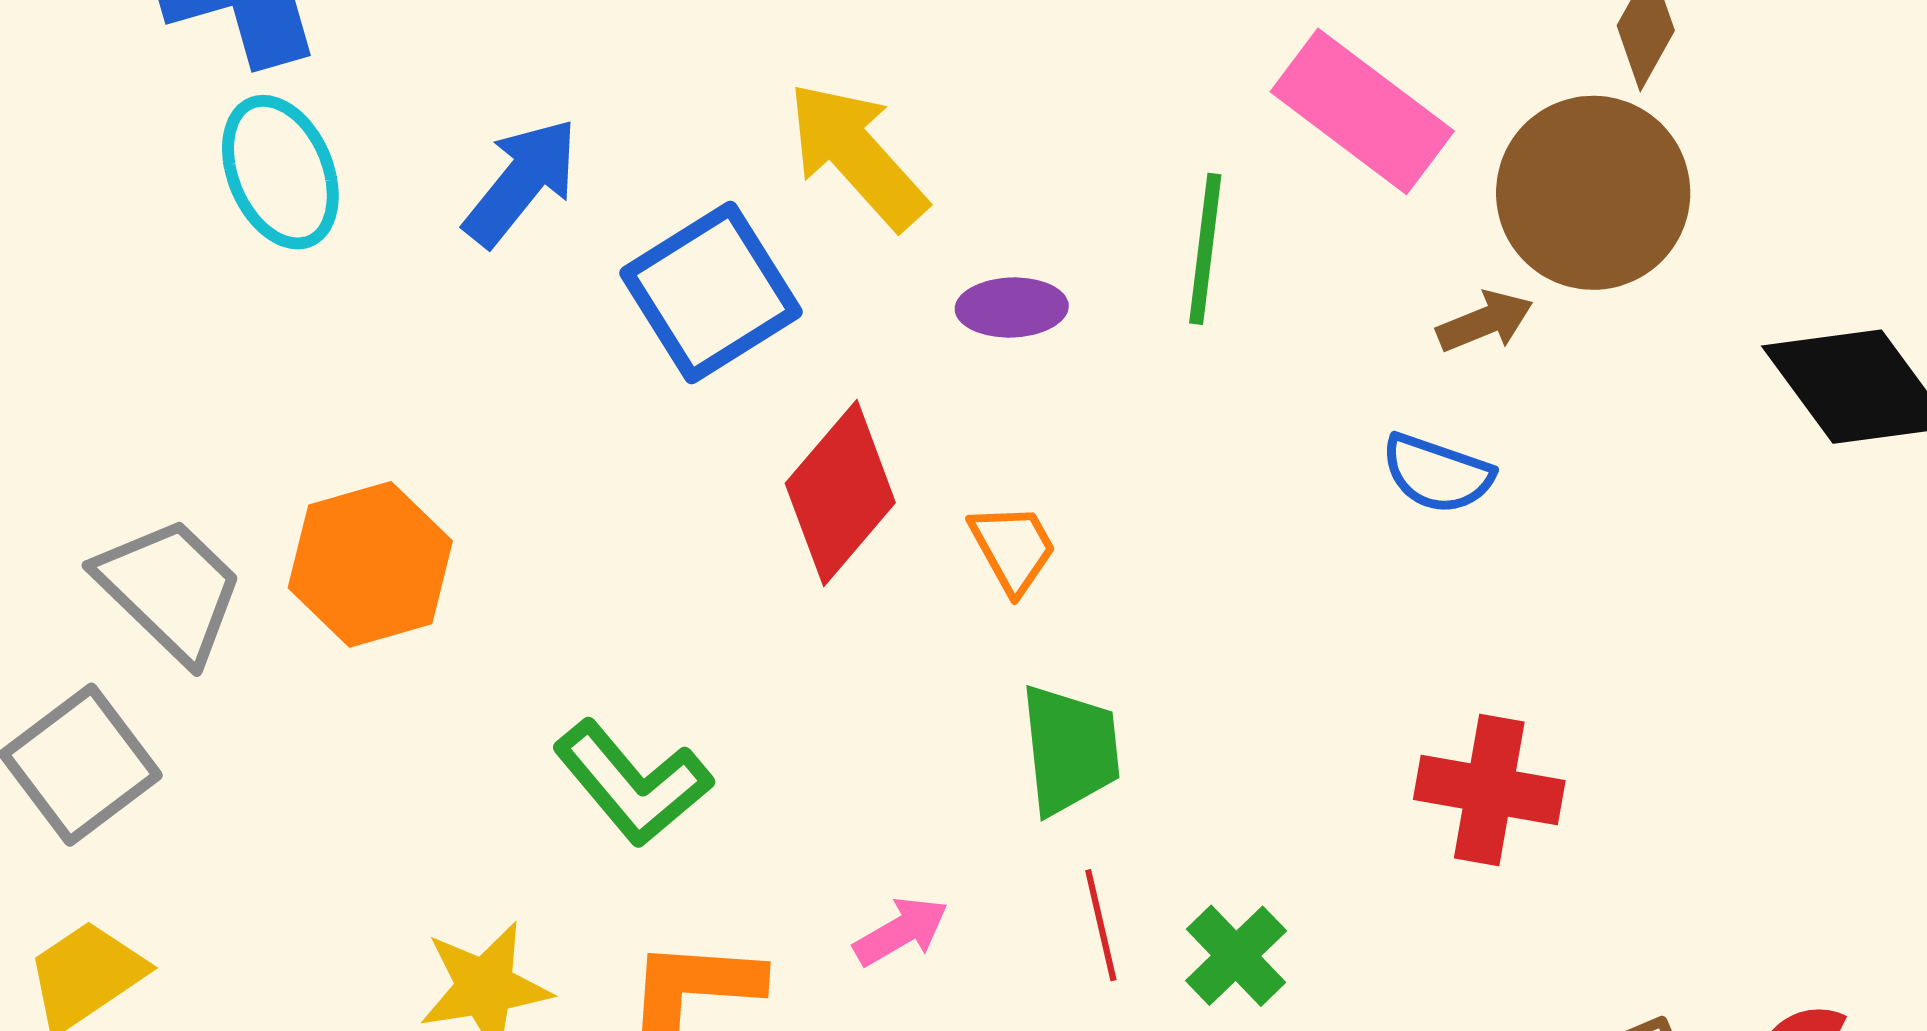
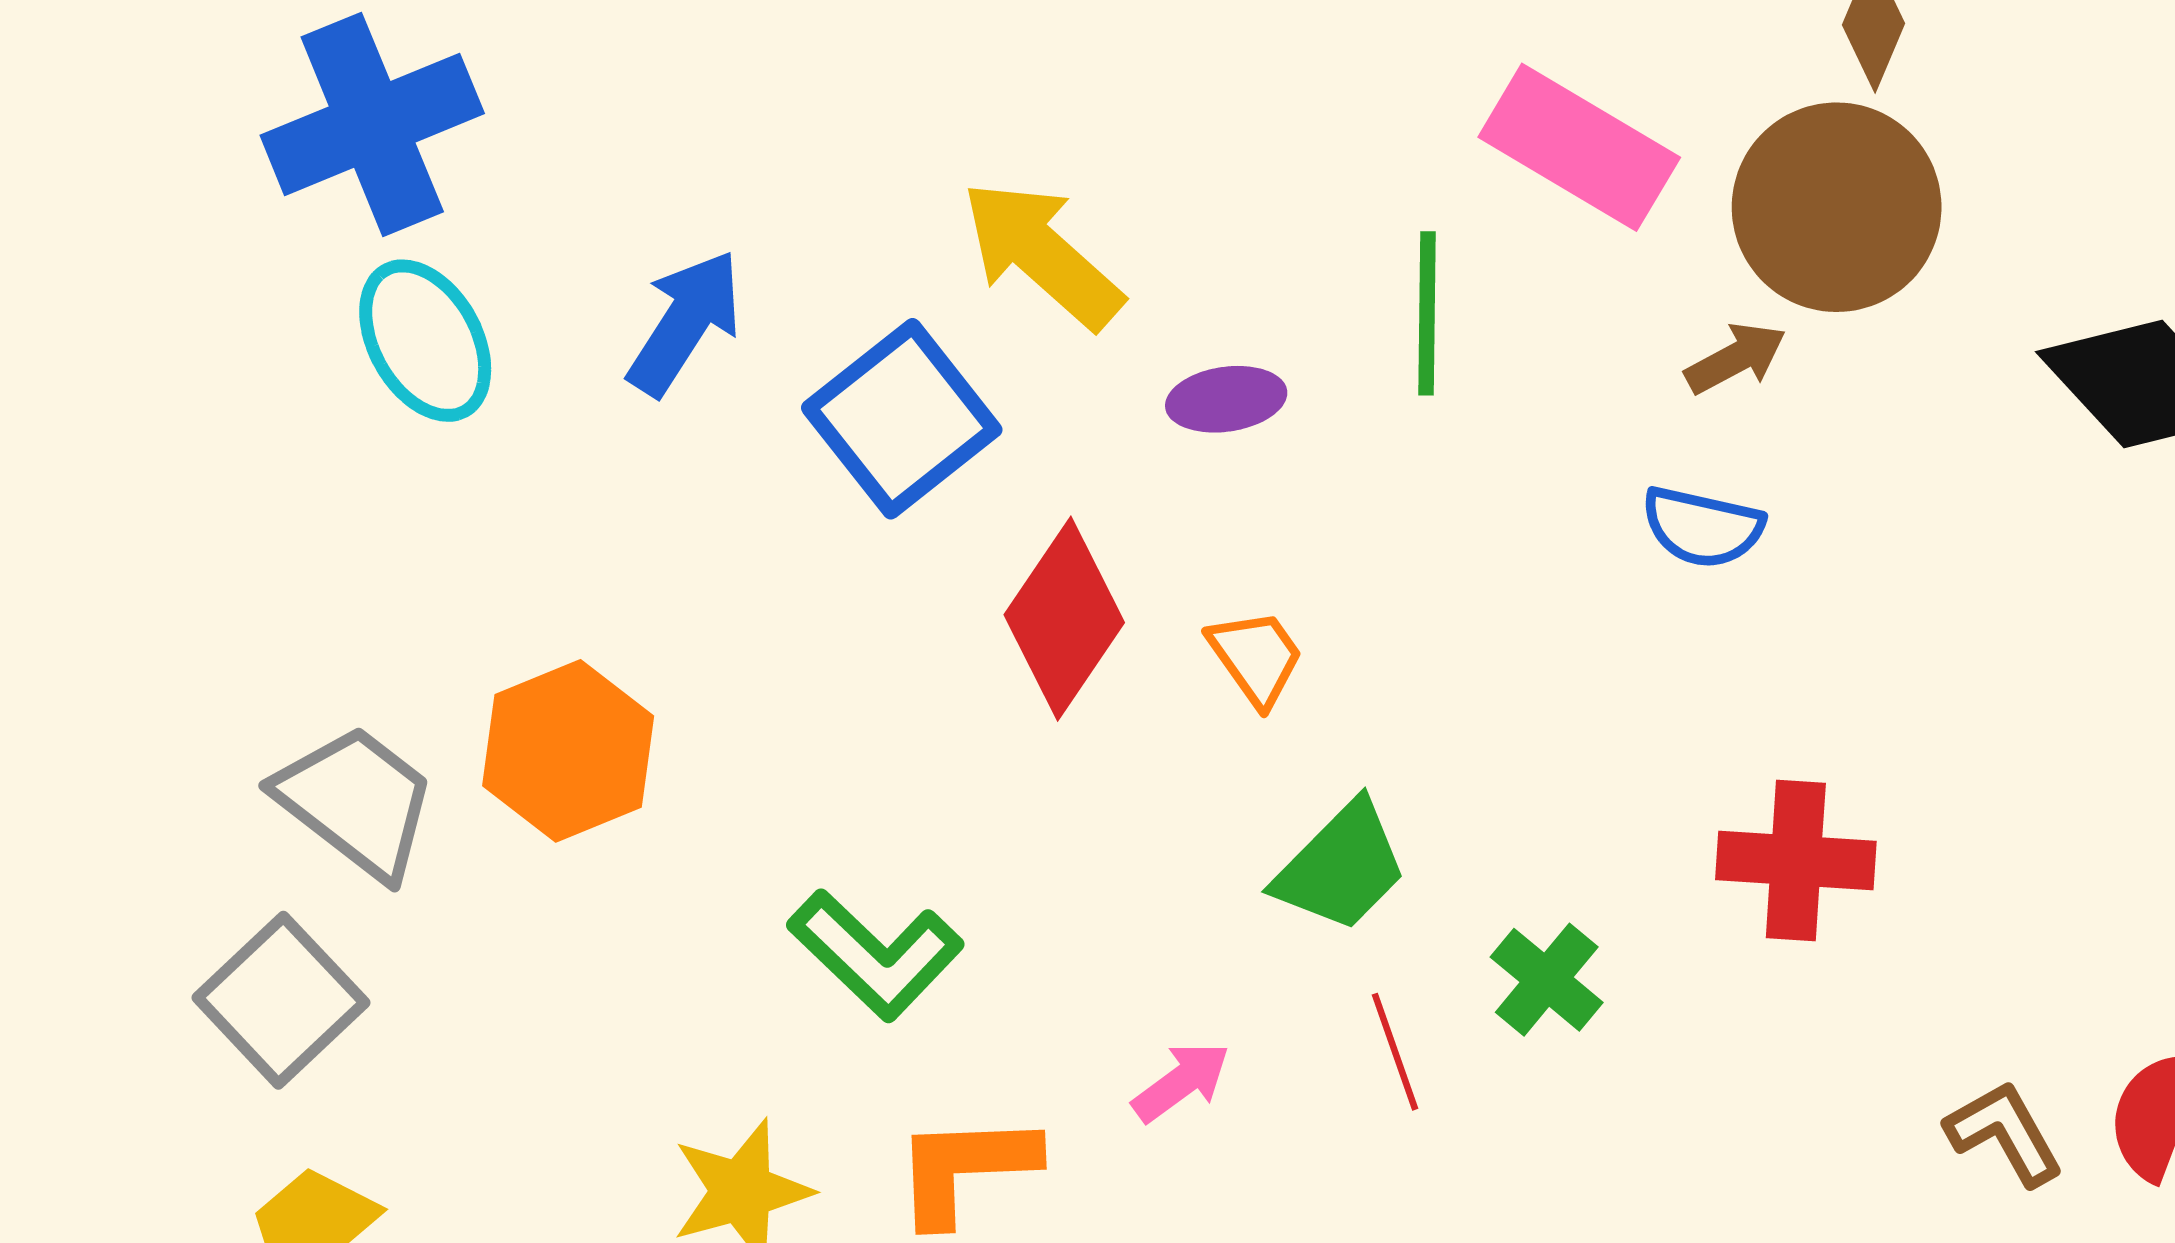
green trapezoid: (1070, 750) -> (1341, 867), turned 57
green cross: (1236, 956) -> (1547, 980), moved

